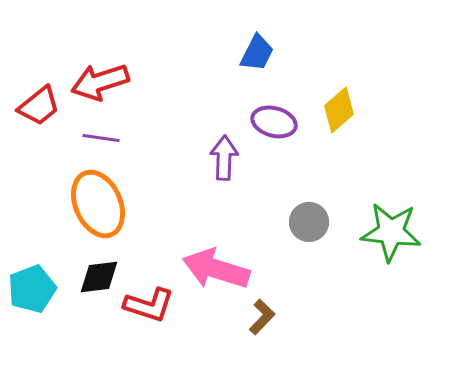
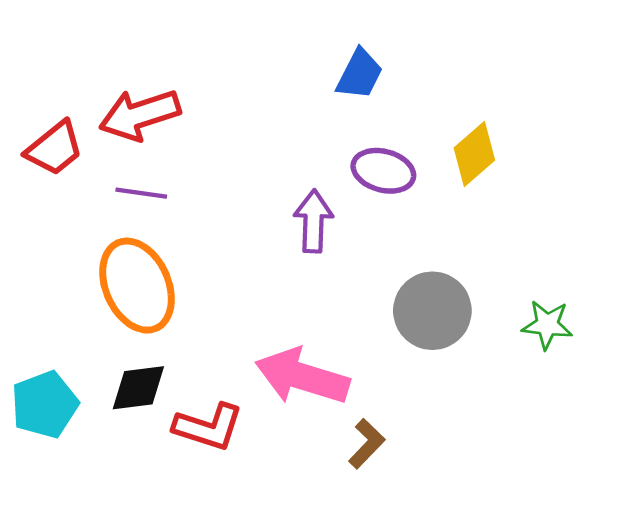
gray circle: (309, 222) -> (432, 311), size x1.4
green star: (391, 232) -> (547, 325), size x0.6

